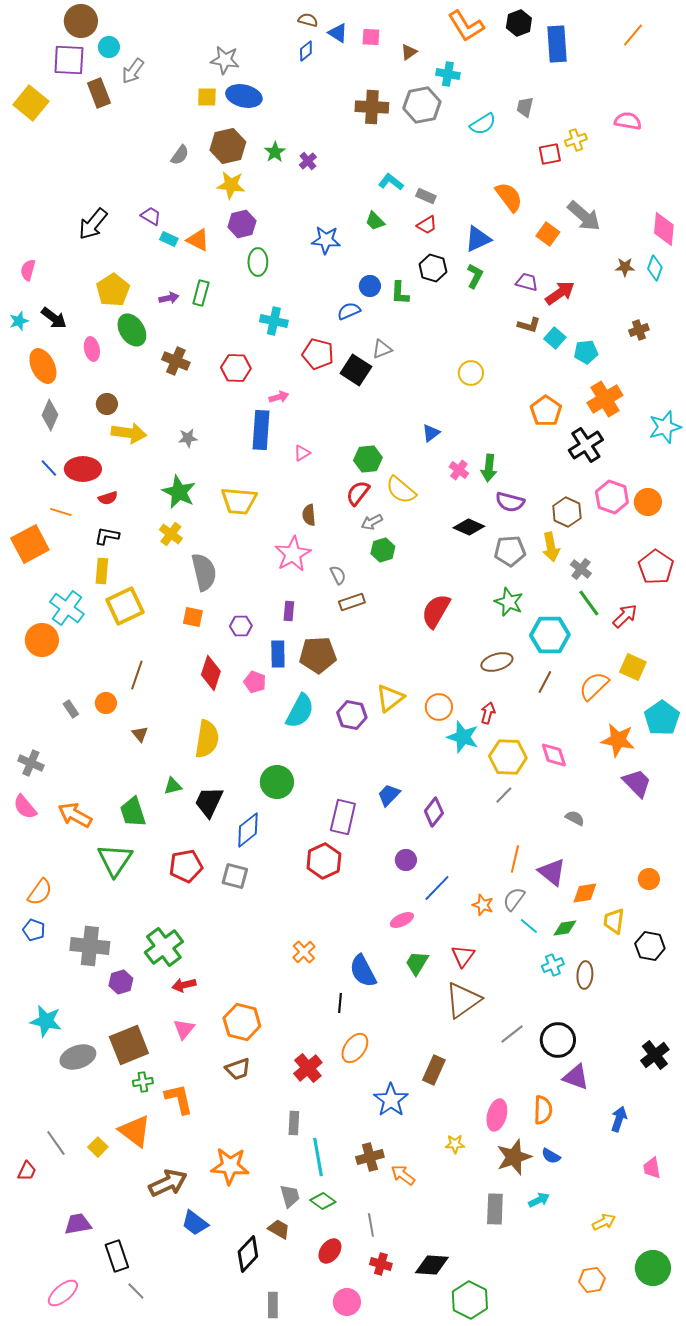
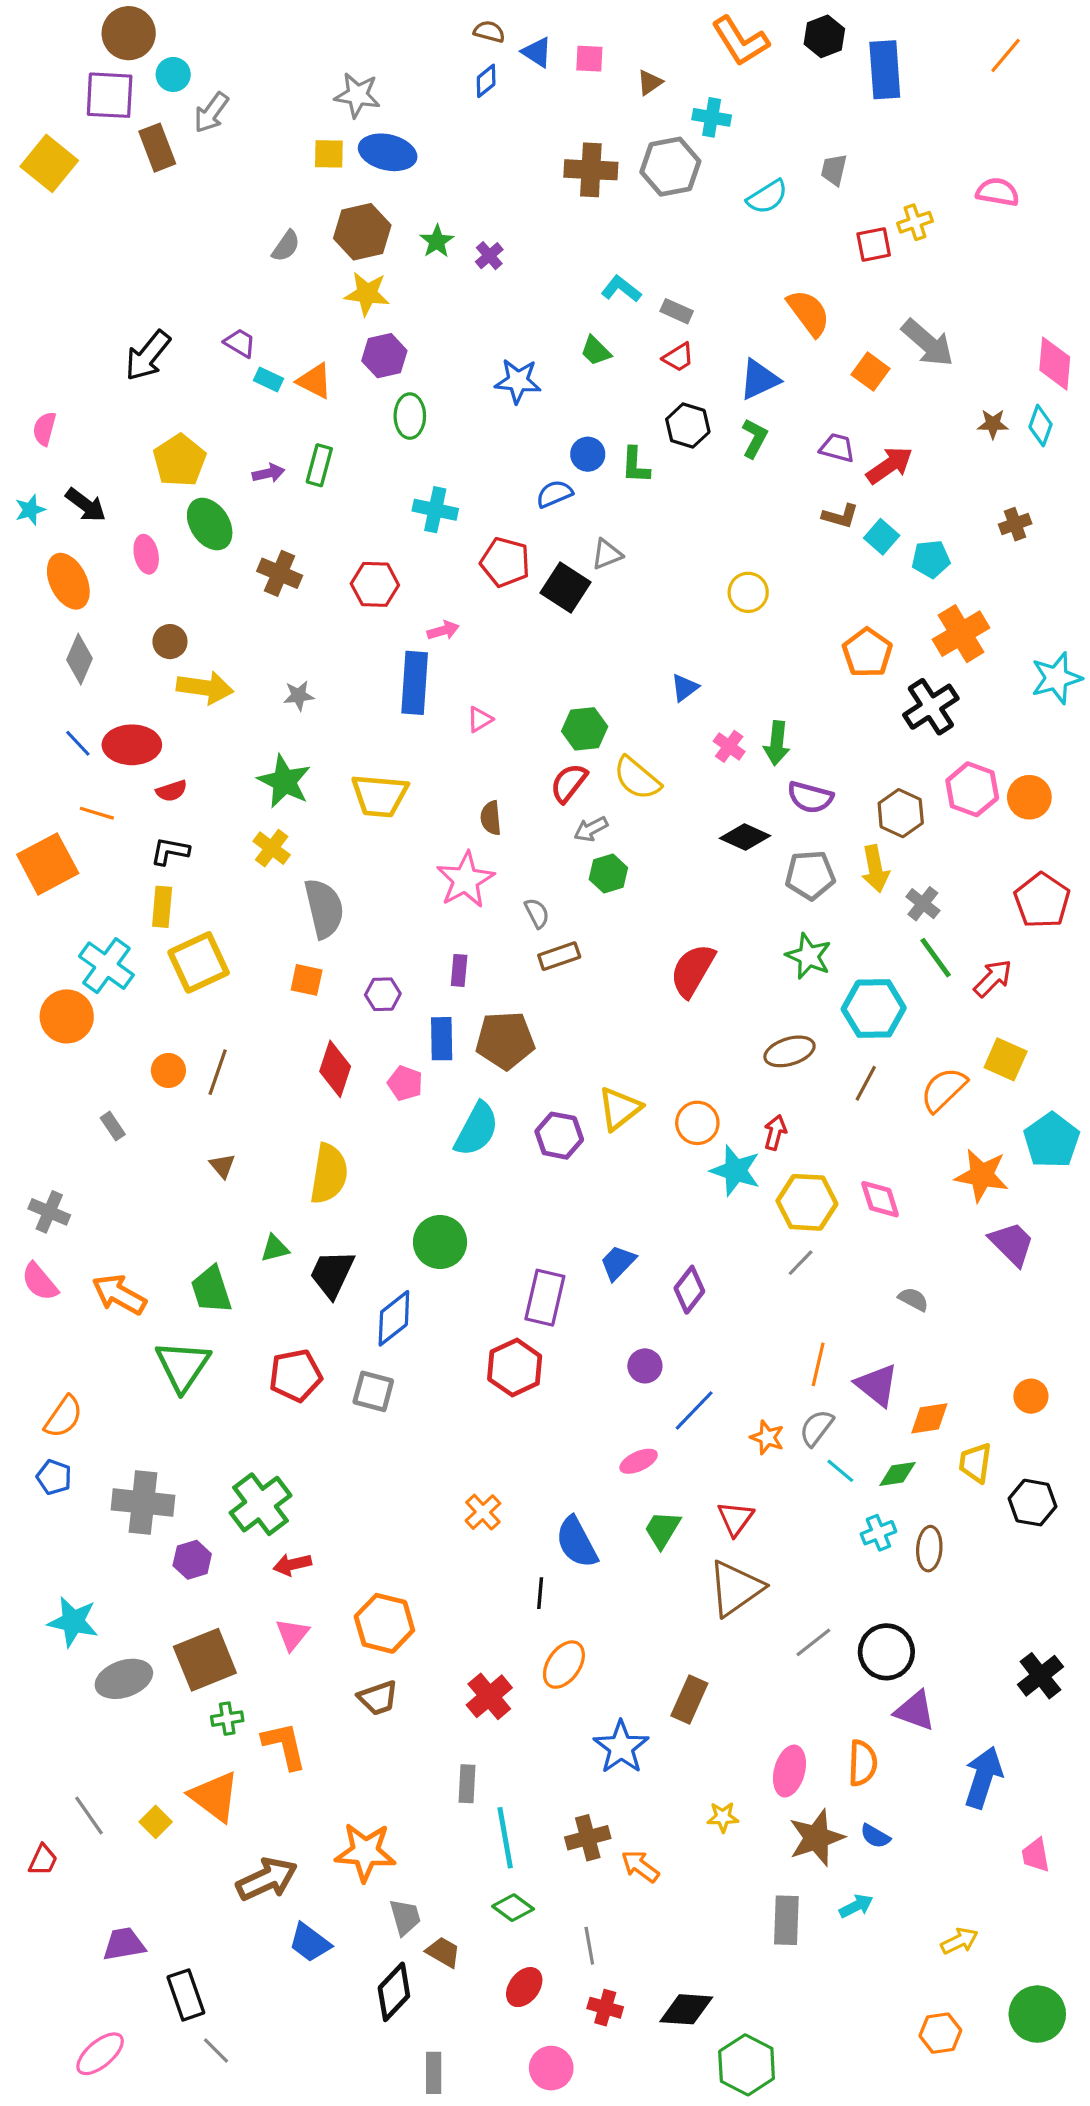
orange circle: (106, 703) -> (168, 1070), moved
blue arrow: (619, 1119) -> (983, 1777), size x1.5
gray trapezoid: (290, 1196) -> (405, 1917), moved

